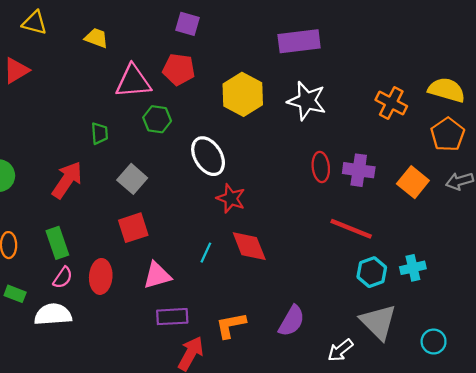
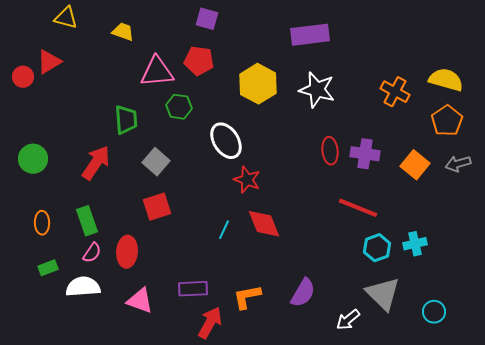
green trapezoid: (100, 133) -> (126, 120), size x1.4
pink triangle: (157, 275) -> (140, 301), moved, turned 36
green rectangle: (15, 294) -> (48, 268), turned -42

